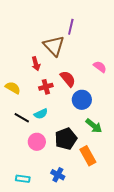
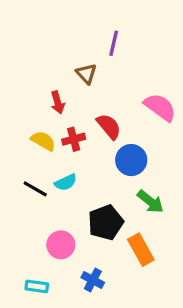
brown triangle: (54, 46) -> (86, 74), size x0.6
pink semicircle: (100, 67) -> (160, 107), size x1.5
yellow semicircle: (13, 88) -> (43, 141), moved
pink circle: (37, 142) -> (61, 245), moved

